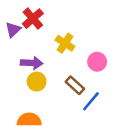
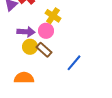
pink circle: (97, 62) -> (46, 31), moved
brown rectangle: (75, 85) -> (44, 50), moved

